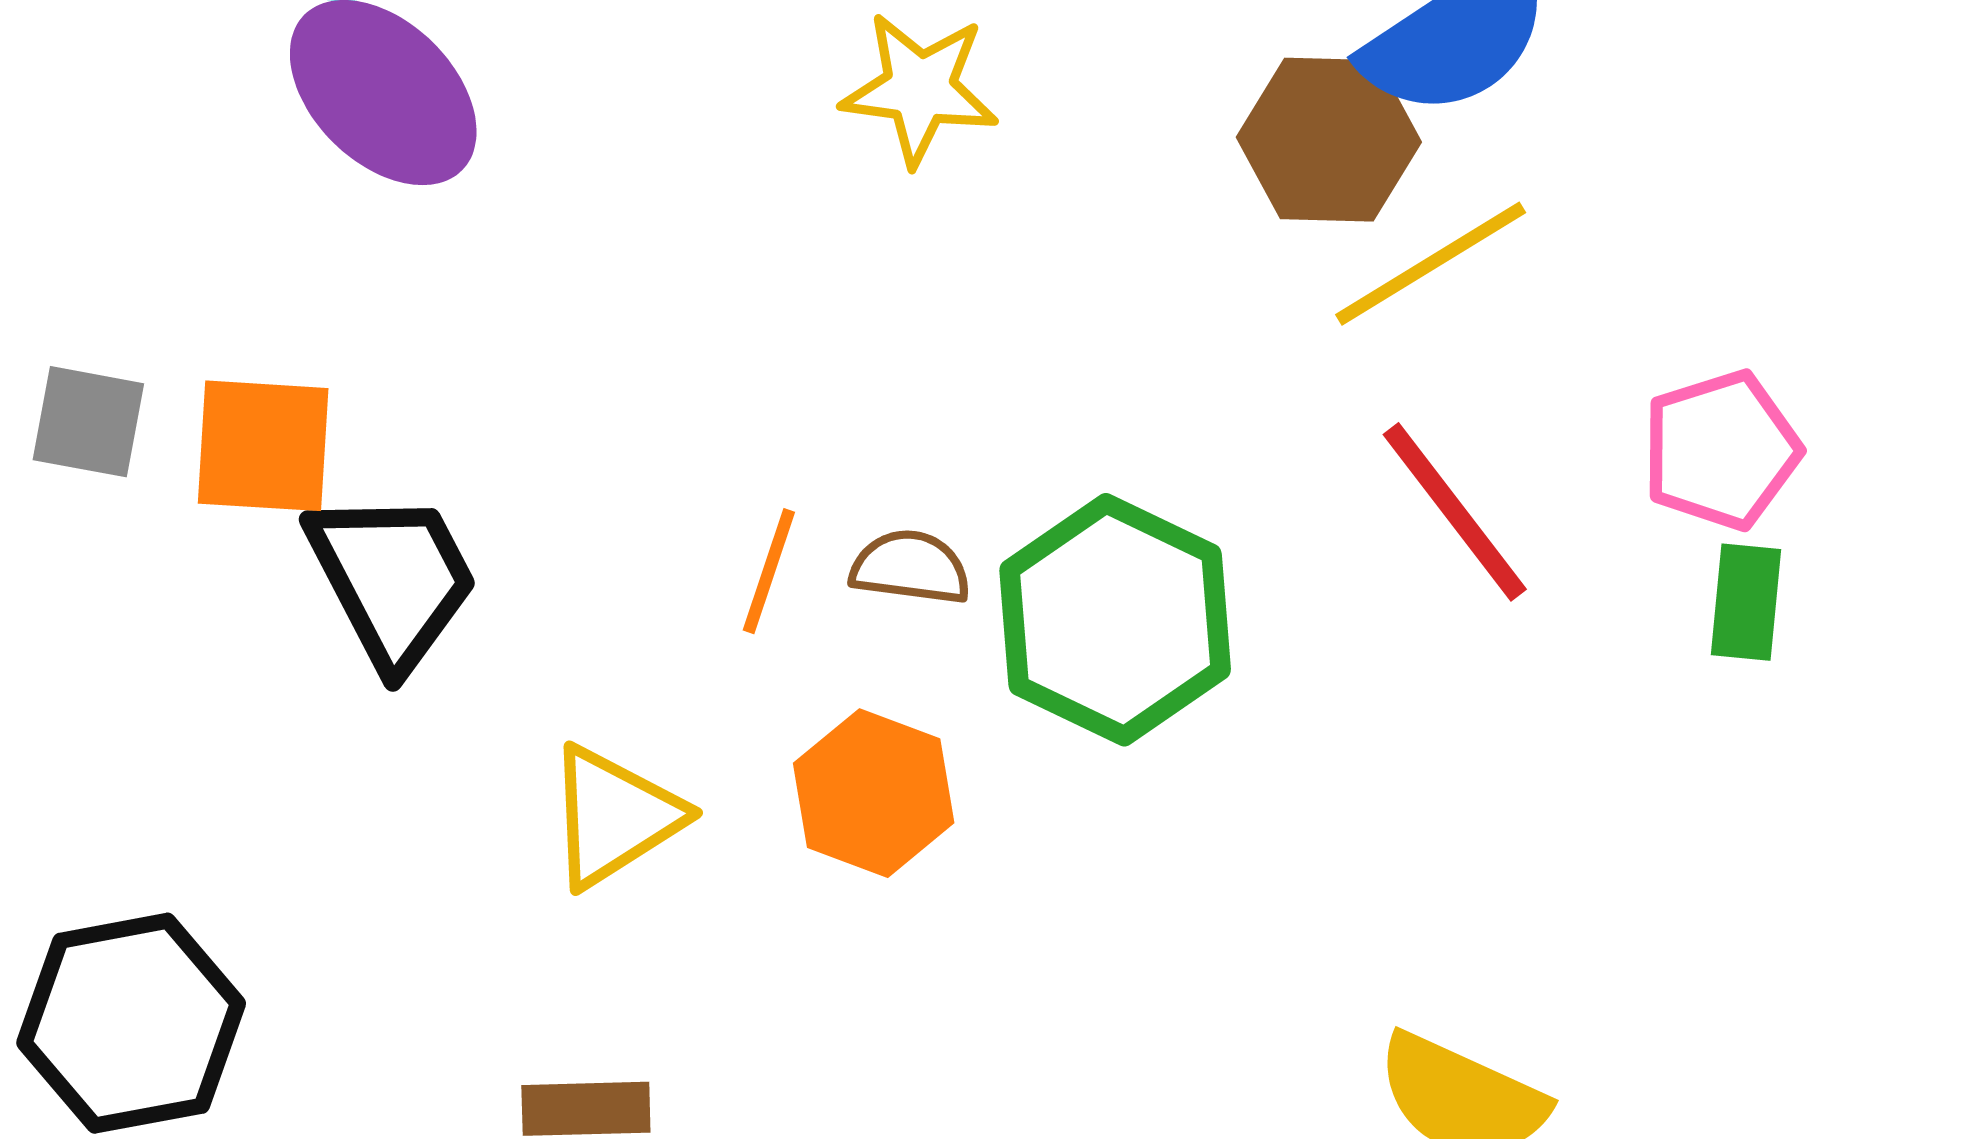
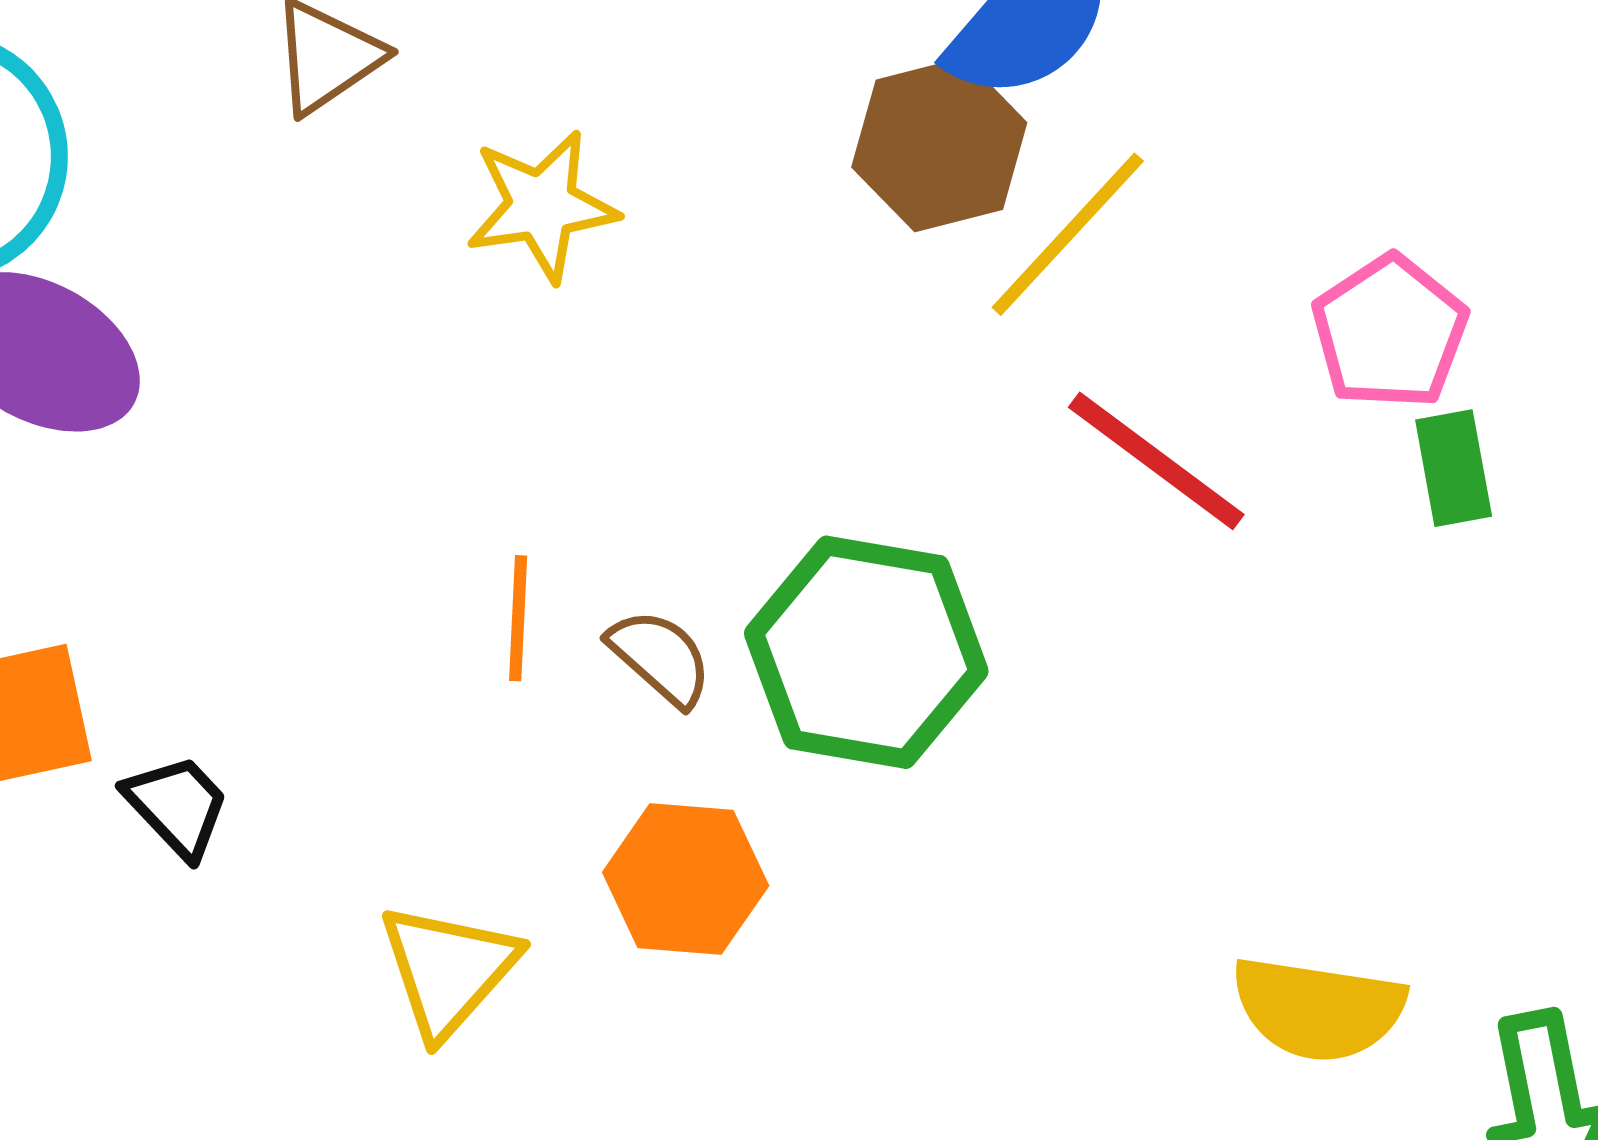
brown semicircle: (910, 567) -> (660, 657), turned 50
orange line: (769, 571) -> (518, 618), moved
black trapezoid: (392, 579) -> (177, 806), size x0.6

